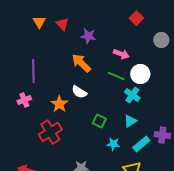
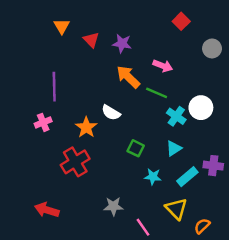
red triangle: (62, 24) -> (91, 40), moved
orange arrow: (81, 63) -> (128, 77), moved
white circle: (140, 74) -> (201, 108), moved

